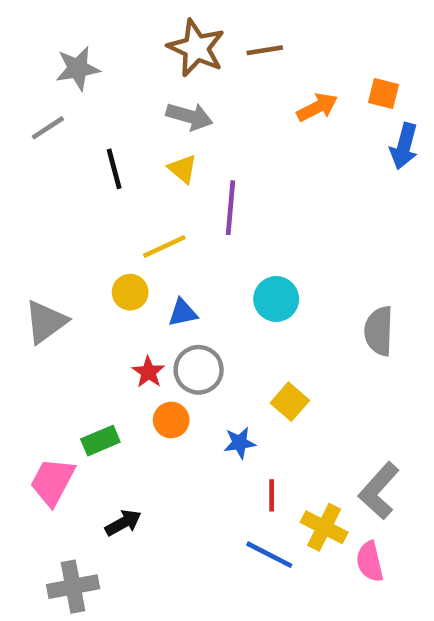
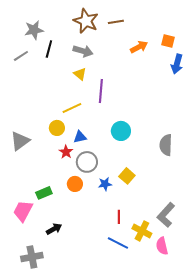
black line: (114, 169) -> (49, 49), moved, turned 30
red star: (148, 372) -> (66, 152), moved
blue star: (240, 443) -> (105, 184), moved

